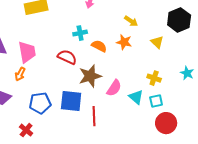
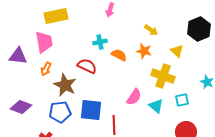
pink trapezoid: (27, 52) -> (44, 42), moved
orange arrow: (20, 74) -> (46, 69), moved
brown star: (90, 76) -> (65, 85), moved, turned -30
yellow cross: (154, 78) -> (163, 76), moved, size x1.6
cyan square: (156, 101) -> (182, 100), moved

